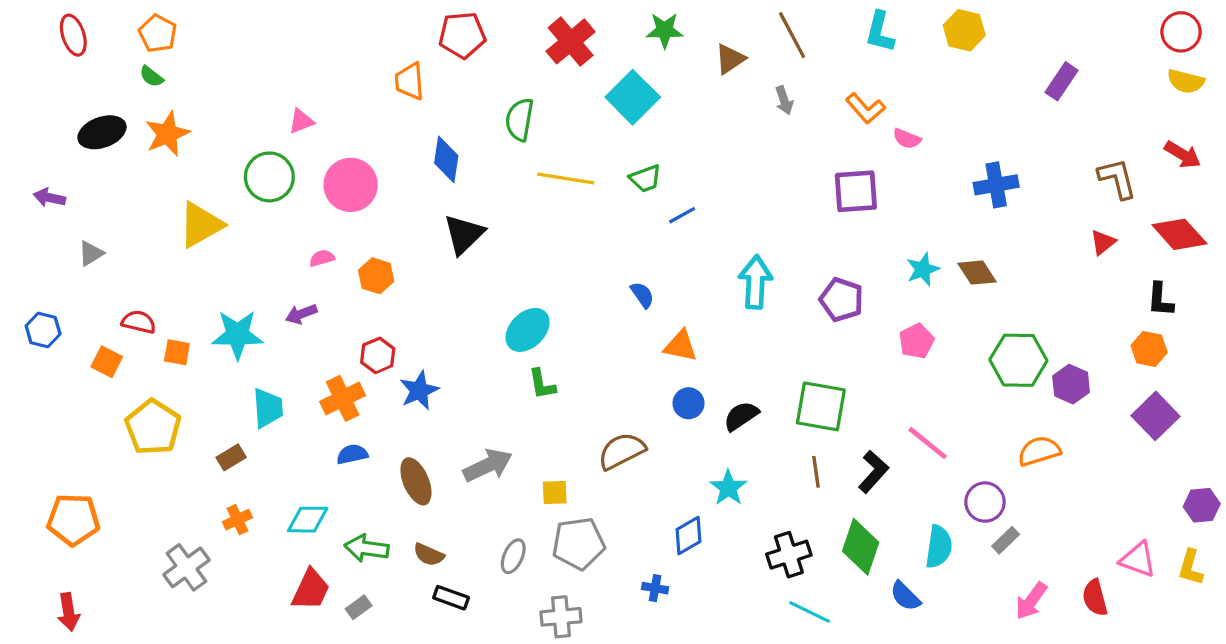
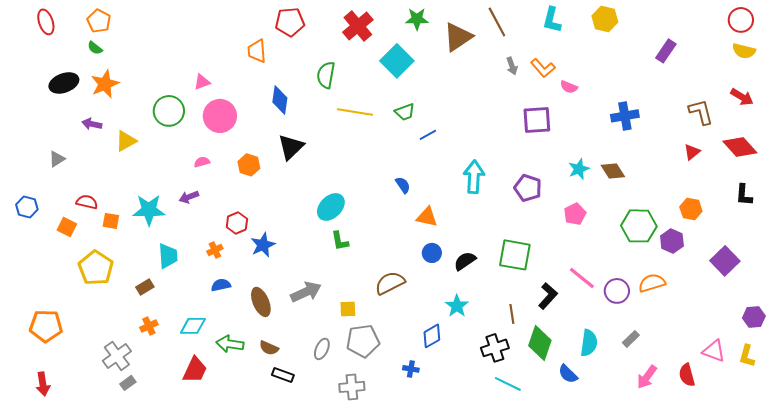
brown triangle: (730, 59) -> (458, 37), size x1.5
gray arrow: (784, 100) -> (512, 66), moved
pink triangle: (301, 121) -> (202, 82), moved
purple arrow: (49, 198) -> (92, 124), moved
yellow triangle: (201, 225) -> (126, 141), size x0.7
orange hexagon: (376, 276) -> (249, 165), moved
black L-shape: (1160, 300) -> (744, 195), moved
orange hexagon: (1149, 349) -> (691, 209), moved
orange cross: (343, 398) -> (215, 250), size x0.6
brown line: (816, 472) -> (512, 314), moved
purple circle: (985, 502) -> (617, 291), moved
gray rectangle: (359, 607) -> (128, 383), moved

